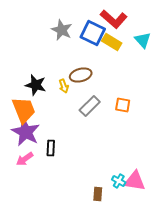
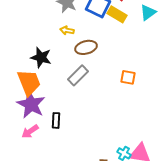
cyan triangle: (143, 40) -> (148, 12), turned 36
yellow arrow: (64, 86) -> (67, 30), moved, turned 120
gray rectangle: (90, 106) -> (78, 75), moved

